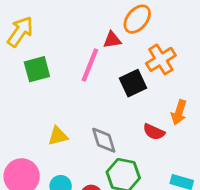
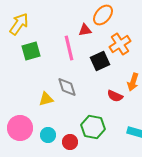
pink line: (90, 65) -> (69, 48), turned -35
gray diamond: (104, 140) -> (67, 87), moved

